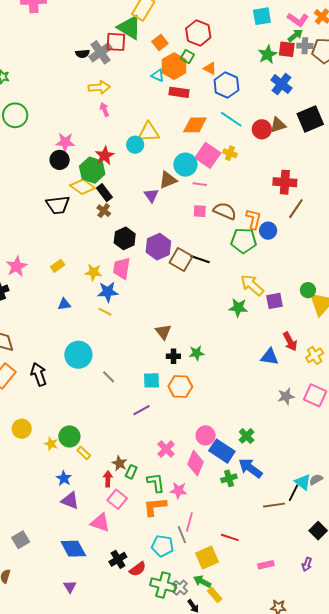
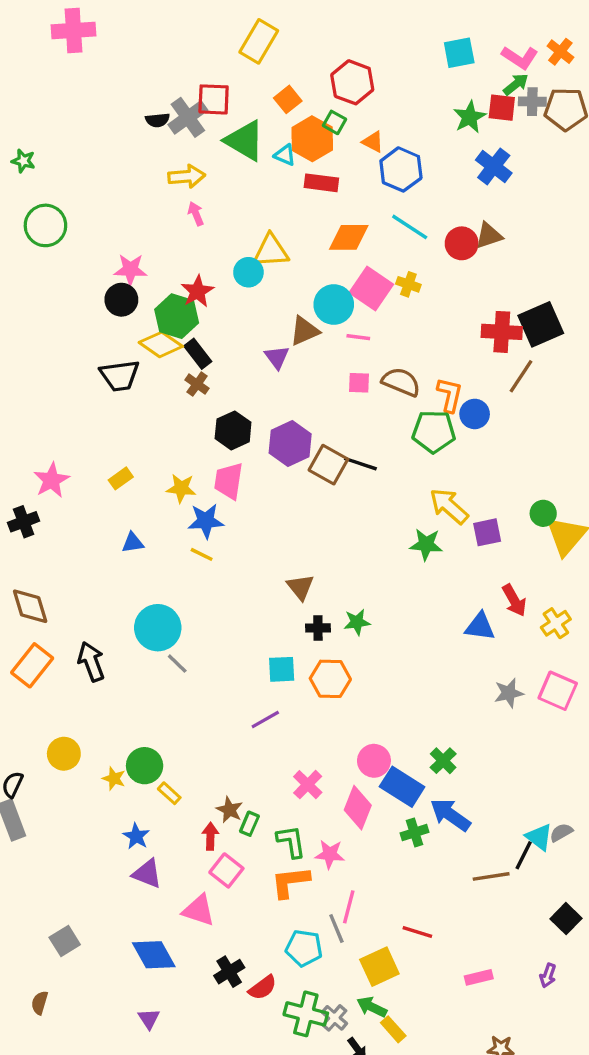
green triangle: (129, 27) -> (245, 141), moved
black square: (310, 119) -> (541, 324), moved
gray line: (109, 377) -> (177, 664), moved

